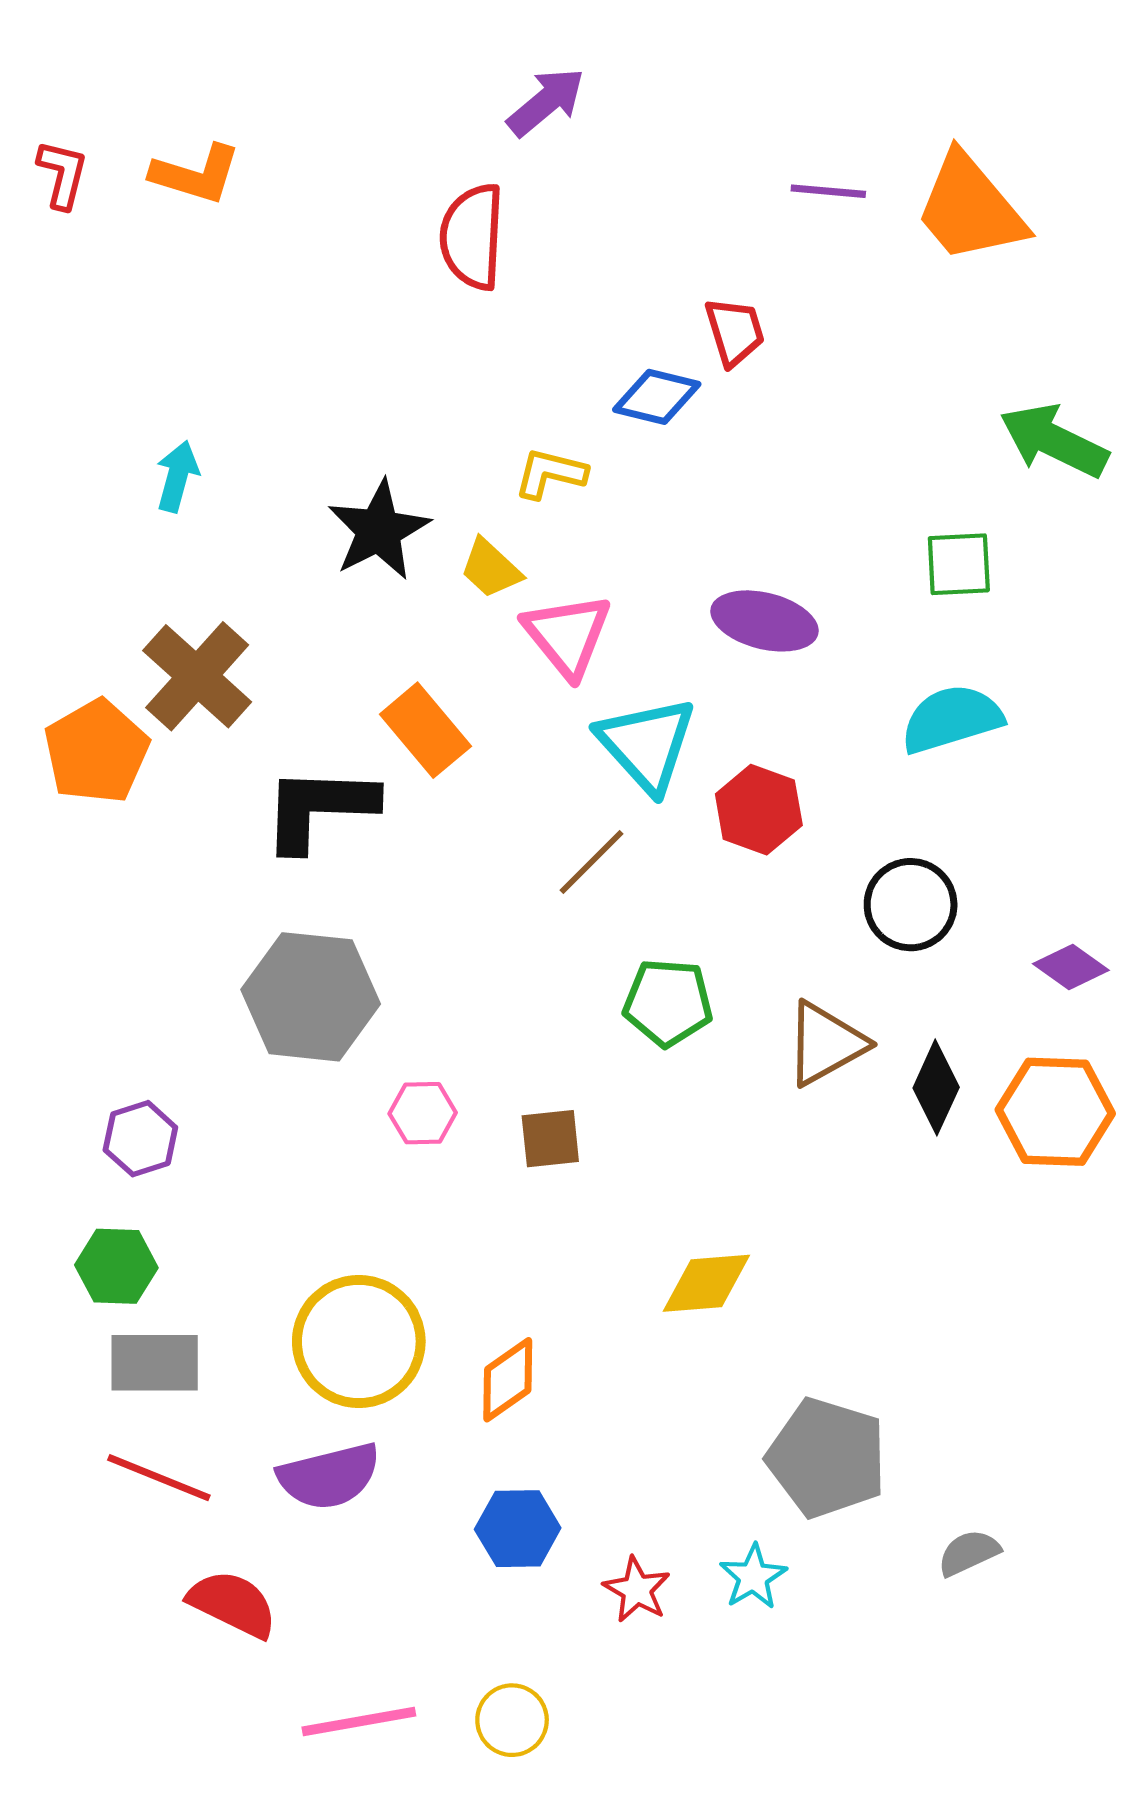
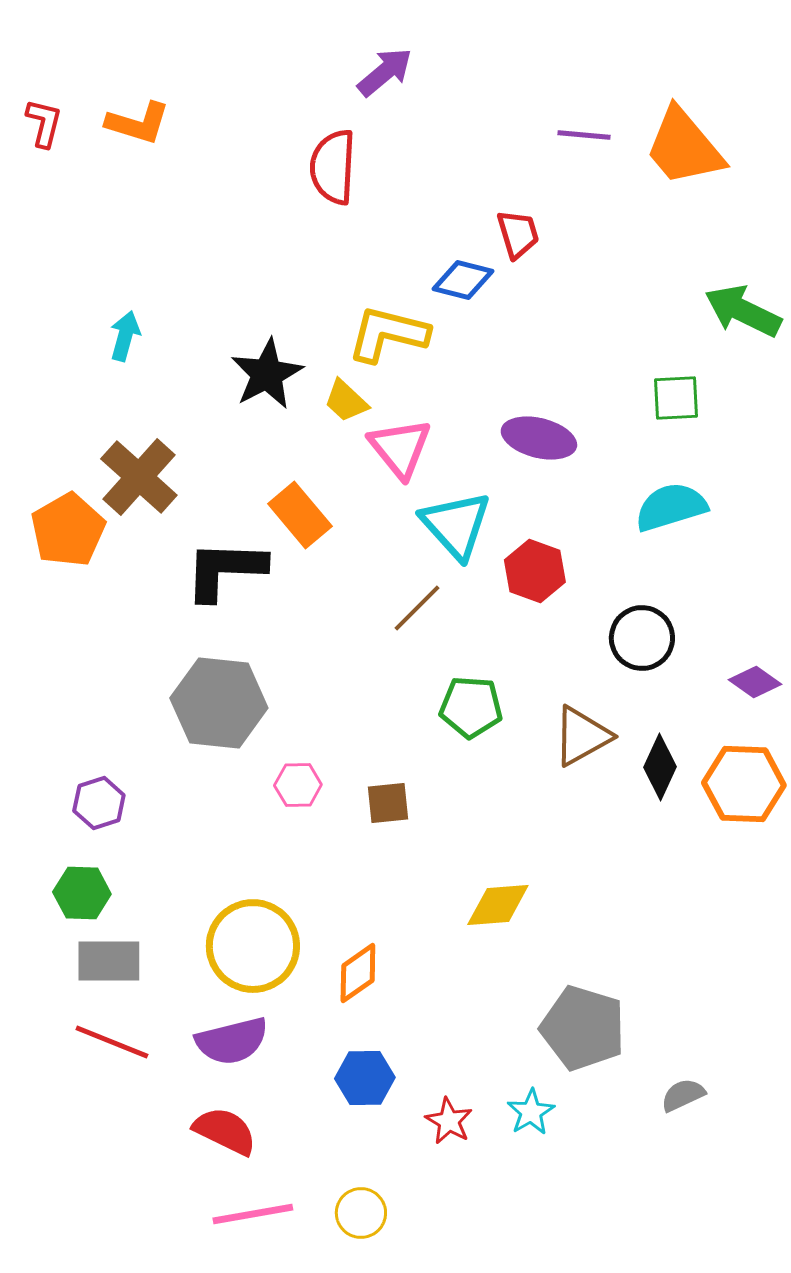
yellow L-shape: (550, 473) -> (388, 334), size x1.6
red semicircle: (233, 1604) -> (225, 1131), moved

